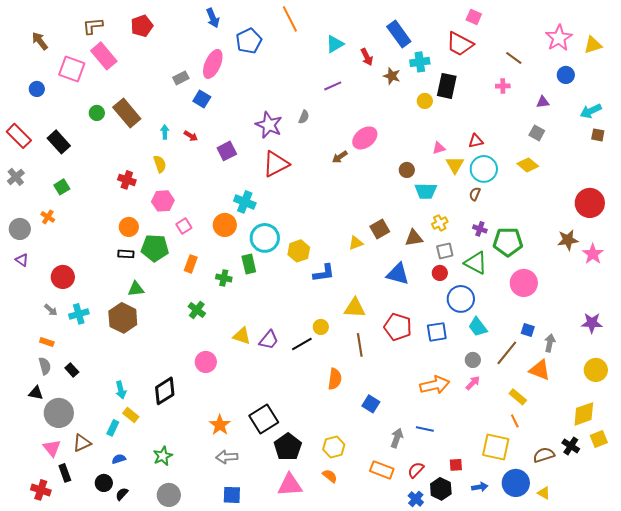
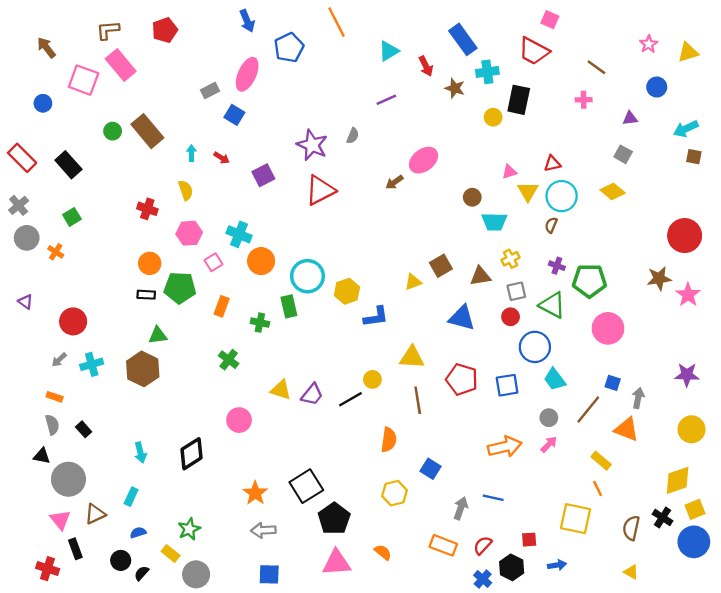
pink star: (559, 38) -> (649, 44), size x0.6
cyan cross: (245, 202) -> (239, 234), moved
gray circle: (20, 229) -> (27, 238), moved
gray arrow: (51, 310) -> (59, 360), turned 96
yellow rectangle: (131, 415) -> (171, 553), moved
yellow hexagon: (334, 447) -> (394, 493), moved
brown semicircle: (544, 455) -> (631, 528), turned -60
blue circle: (516, 483) -> (694, 542), moved

